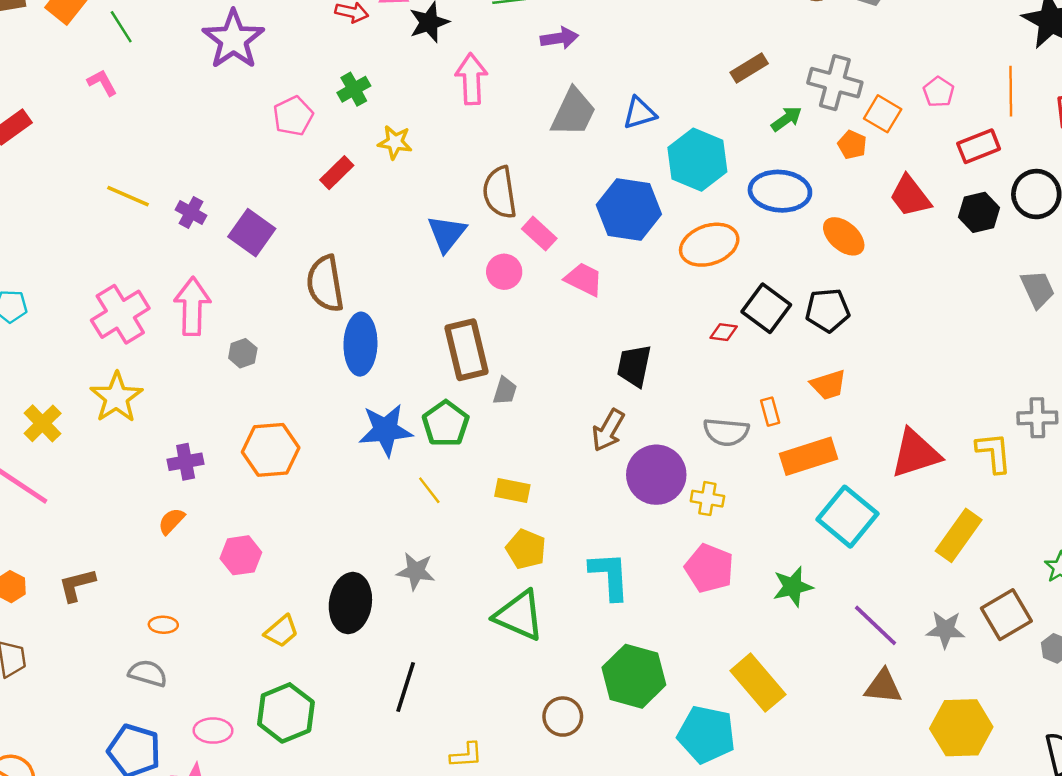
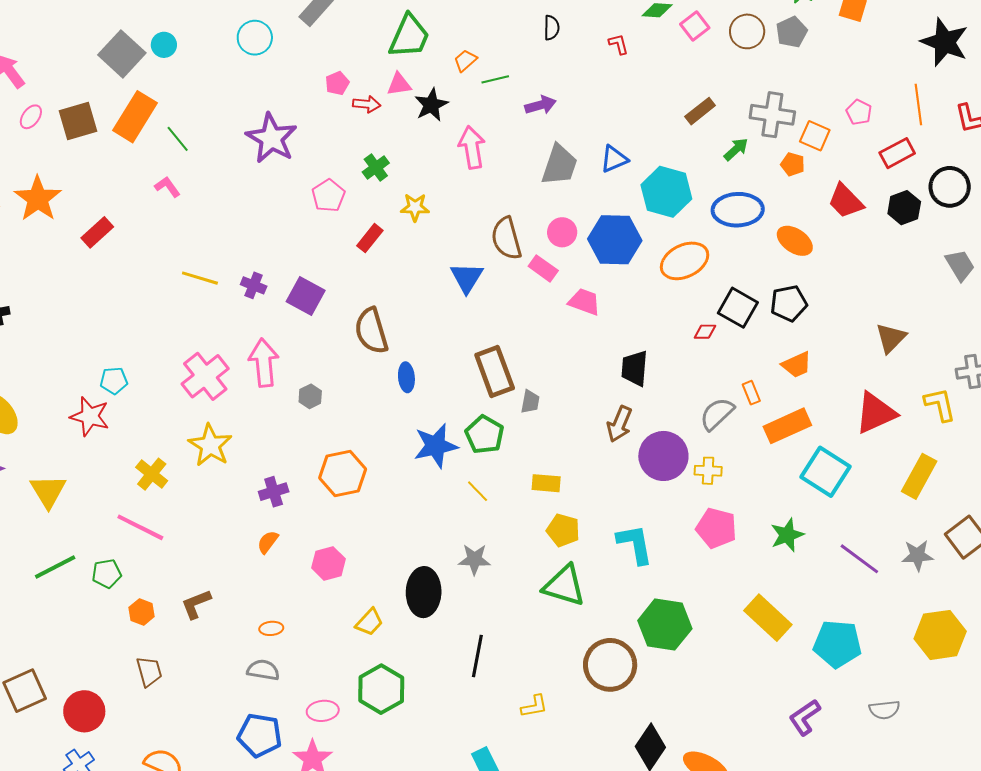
pink circle: (504, 272) -> (562, 232), moved
blue ellipse: (360, 344) -> (406, 377), size x0.6
gray semicircle: (726, 432) -> (717, 414), turned 138
brown triangle: (883, 687) -> (891, 338), moved, turned -44
brown circle: (563, 717) -> (610, 665), size x1.6
cyan pentagon: (706, 734) -> (837, 644), moved

